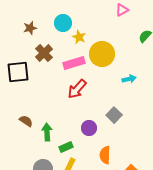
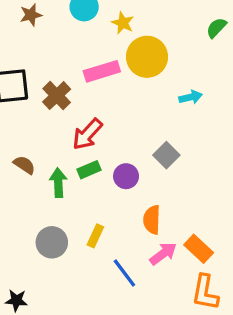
yellow star: (79, 37) -> (123, 23), moved
brown cross: (44, 53) -> (57, 96), moved
red arrow: (77, 89) -> (87, 134), moved
green rectangle: (66, 147) -> (89, 170), moved

